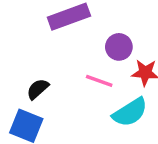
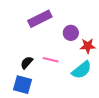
pink line: (99, 81) -> (51, 60), moved

